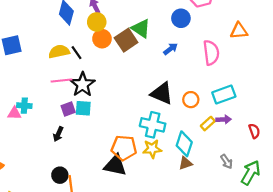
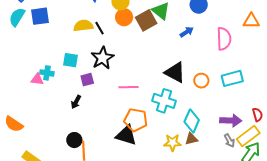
pink line: (61, 81) -> (128, 87), moved
cyan square: (83, 108) -> (71, 60), moved
purple arrow: (224, 120) -> (231, 121), moved, size x1.5
yellow rectangle: (208, 124) -> (248, 136), moved, size x1.6
yellow star: (152, 149) -> (172, 143), moved

